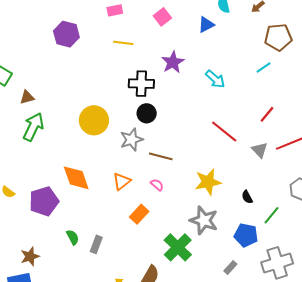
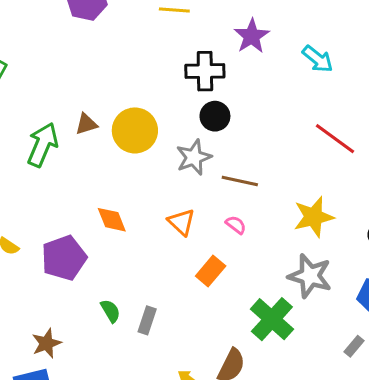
brown triangle: (27, 97) -> (86, 124), moved
orange diamond: (76, 178) -> (112, 220), size x0.7
orange triangle: (122, 181) -> (181, 222), turned -36

